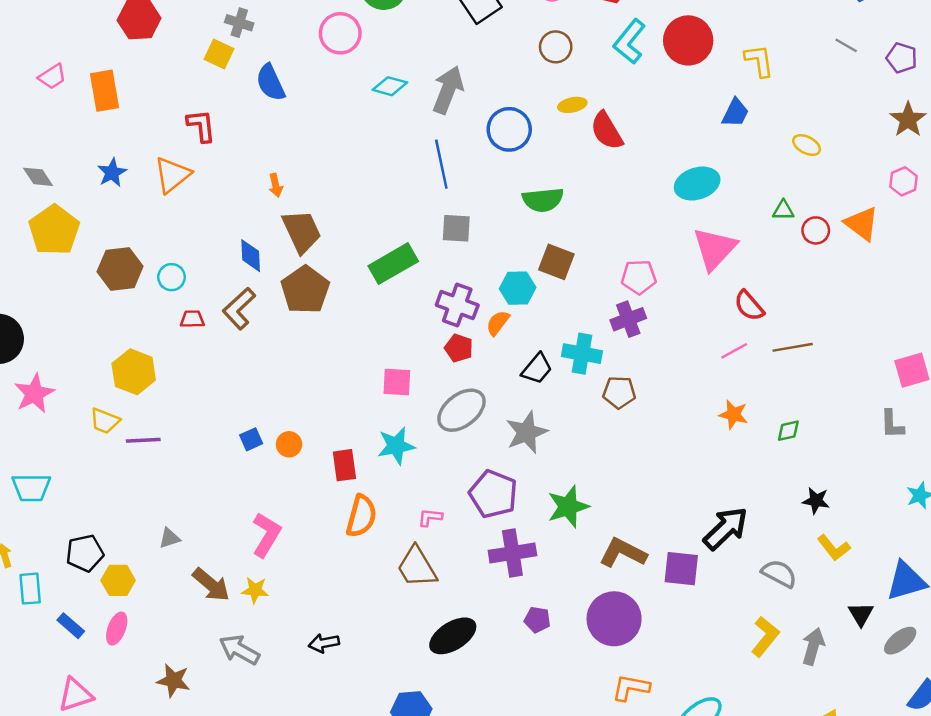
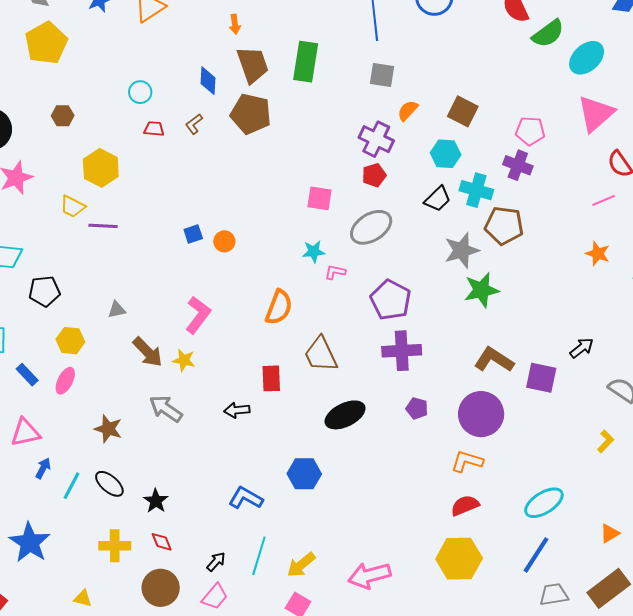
cyan ellipse: (697, 184) -> (587, 58), turned -30
green semicircle: (543, 200) -> (548, 34), moved, turned -36
green rectangle: (393, 264) -> (306, 62), moved, turned -57
brown hexagon: (120, 269) -> (63, 116), moved, size x0.6
cyan hexagon: (518, 288) -> (446, 154), moved
brown pentagon: (305, 290) -> (251, 114), turned -30
brown L-shape: (239, 309) -> (194, 124), size x0.6
purple cross: (628, 319) -> (518, 165), turned 36
orange semicircle: (498, 323) -> (408, 111), moved
red pentagon: (459, 348) -> (374, 175), turned 30
brown pentagon: (619, 392) -> (504, 226), size x1.4
gray star: (527, 432) -> (462, 250), moved
cyan star: (396, 446) -> (314, 252), size x0.7
red rectangle: (344, 465) -> (271, 378), moved
green star: (568, 507) -> (481, 290), moved
pink L-shape: (430, 517) -> (335, 272), moved
black arrow: (726, 528) -> (582, 348), size x0.6
black pentagon: (85, 553) -> (44, 291), moved
yellow L-shape: (765, 637) -> (606, 441), size x0.7
orange L-shape: (631, 688) -> (467, 461), moved

